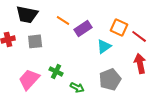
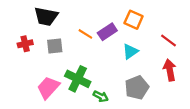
orange line: (63, 20) -> (85, 34), moved
orange square: (119, 27) -> (134, 20), moved
green cross: (56, 71) -> (78, 79), size x1.6

